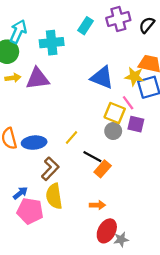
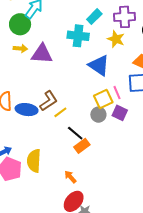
cyan cross: (52, 43) -> (78, 36), moved
yellow star: (134, 76) -> (116, 39), moved
yellow square: (115, 113) -> (103, 99), turned 30
brown L-shape: (50, 169) -> (49, 101), moved
orange arrow: (97, 205) -> (70, 177), turned -144

